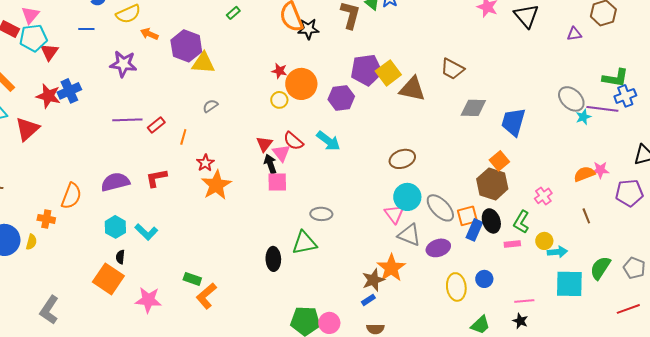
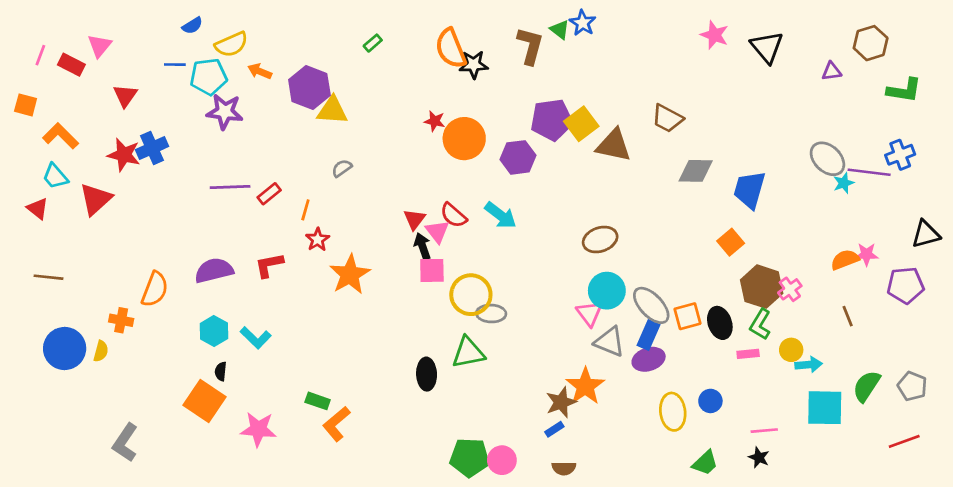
cyan pentagon: (33, 38) -> (209, 77), moved
green L-shape: (615, 78) -> (904, 90), moved
yellow circle: (279, 100) -> (471, 295), moved, size x1.8
red star: (205, 163) -> (318, 240), moved
brown hexagon: (492, 184) -> (762, 287), moved
blue rectangle: (474, 230) -> (649, 335), moved

